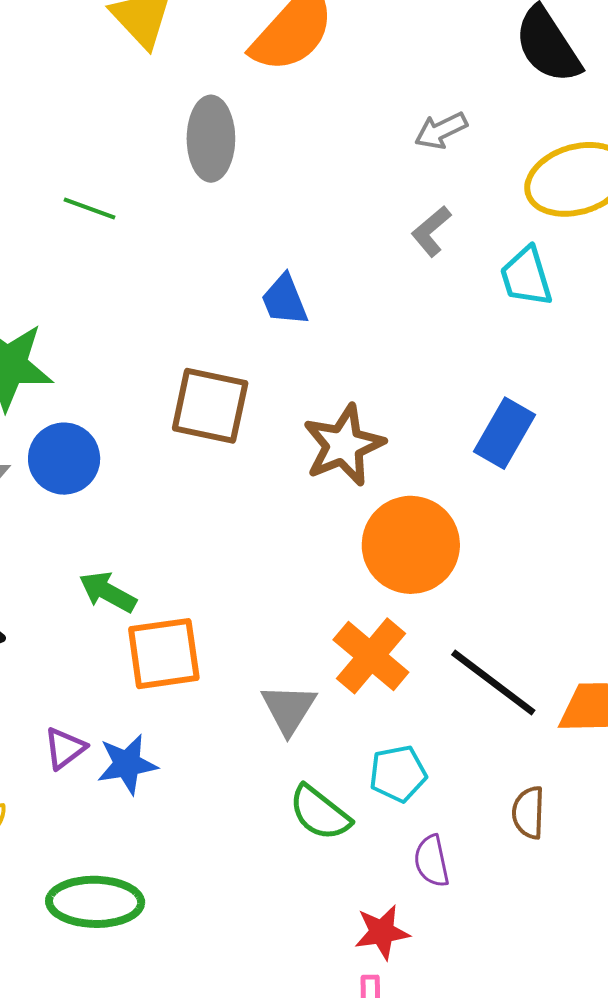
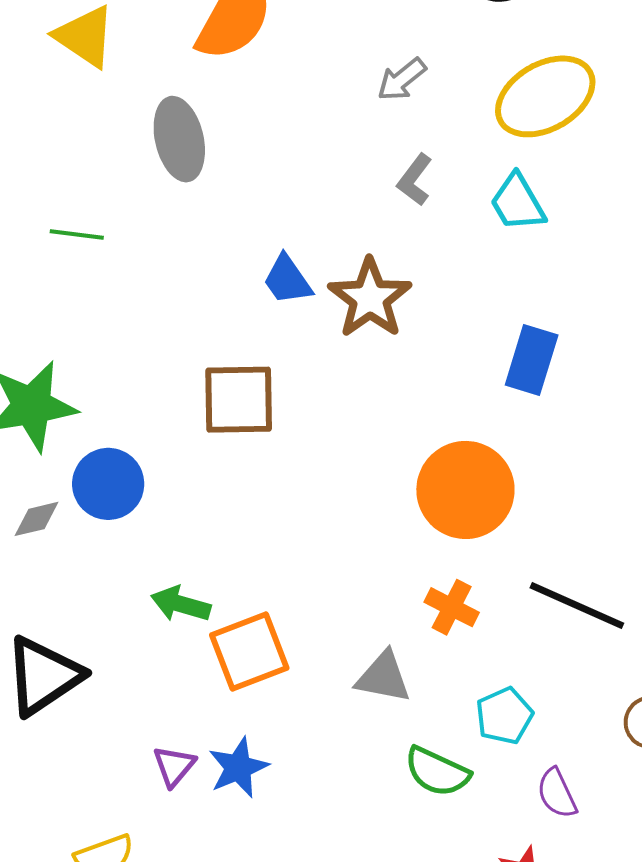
brown star: (344, 445) -> (370, 298), moved
orange cross: (371, 656) -> (452, 607), size x0.7
gray triangle: (289, 709) -> (383, 677), turned -38

